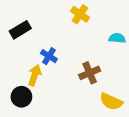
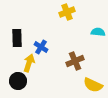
yellow cross: (80, 14) -> (67, 12), turned 35
black rectangle: (20, 30) -> (17, 38), moved, turned -60

